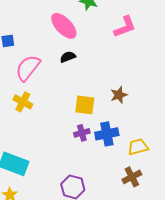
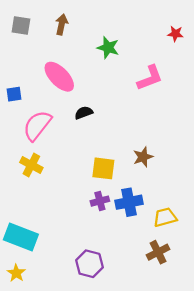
pink ellipse: (64, 26) -> (59, 77), moved

